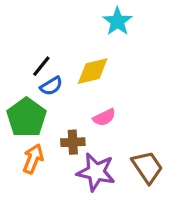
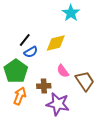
pink semicircle: (104, 117) -> (63, 71), turned 80
brown trapezoid: (147, 167) -> (85, 81), moved

